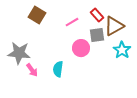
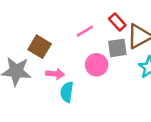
brown square: (37, 15) -> (40, 47), moved
pink arrow: (32, 70) -> (55, 74), moved, turned -48

